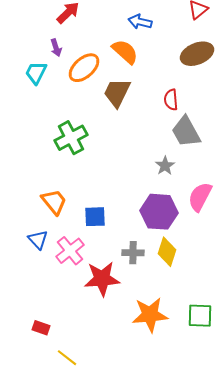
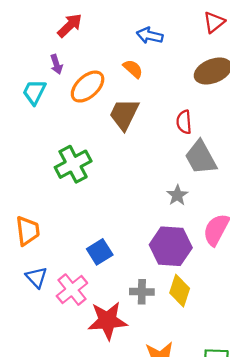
orange semicircle: (125, 52) -> (133, 69), size x0.7
orange trapezoid: (54, 202) -> (28, 231), moved, turned 32
blue square: (95, 217) -> (100, 252), turned -30

